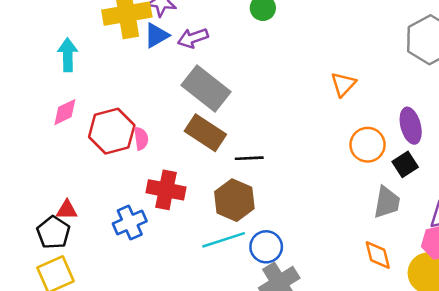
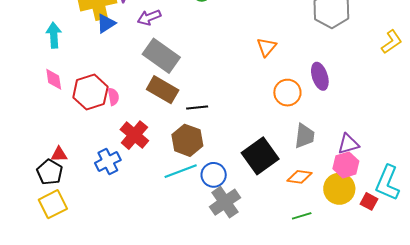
blue triangle: (156, 35) -> (106, 23), moved
pink diamond: (65, 112) -> (54, 79), turned -70
black square: (405, 164) -> (260, 156), moved, size x1.8
red cross: (166, 190) -> (134, 135), turned 32
orange diamond: (378, 255) -> (300, 177), turned -65

